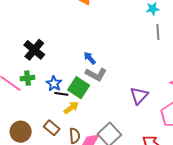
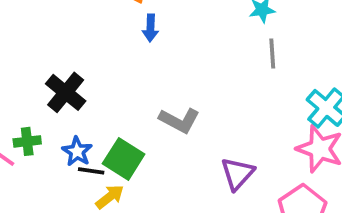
black cross: (34, 50) -> (66, 92), moved
blue arrow: (90, 58) -> (150, 28), moved, turned -136
gray L-shape: (96, 74) -> (179, 120), moved

